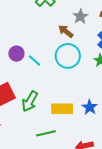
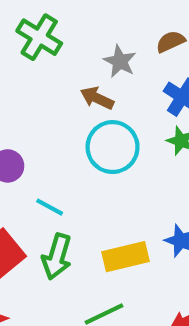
cyan line: (35, 61) -> (50, 207), moved

